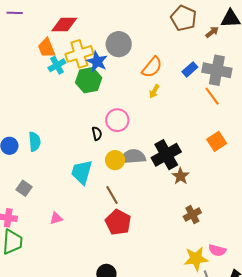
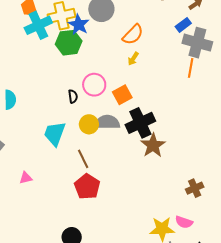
cyan cross: (57, 65) -> (38, 25), size x1.5
blue rectangle: (190, 69) -> (183, 25), moved
orange line: (212, 96) -> (191, 68), turned 42
orange square: (217, 141) -> (122, 95), moved
brown star: (181, 176) -> (153, 145), size x1.4
brown cross: (192, 215) -> (195, 188), moved

